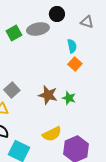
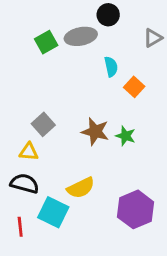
gray triangle: (87, 22) -> (153, 38), moved, turned -48
cyan semicircle: (72, 46) -> (111, 67), moved
yellow semicircle: (52, 134) -> (81, 188), moved

